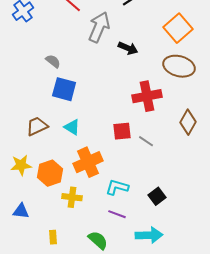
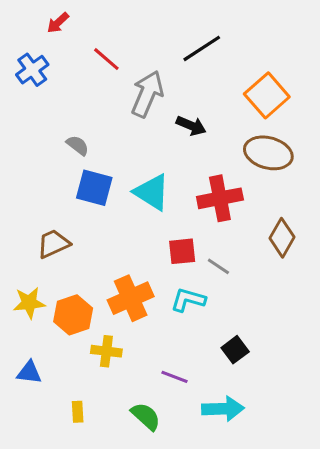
cyan triangle: (72, 127) -> (152, 192), moved, size x1.5
cyan L-shape: (117, 187) -> (188, 300), moved

